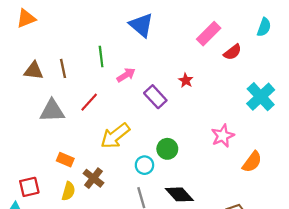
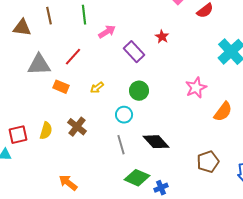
brown line: (63, 68) -> (49, 16), moved
yellow arrow: (115, 136) -> (97, 88), size x0.5
green circle: (167, 149) -> (139, 91), moved
orange rectangle: (65, 160) -> (61, 87), moved
yellow semicircle: (68, 191) -> (46, 131), moved

